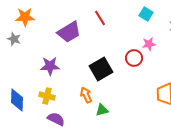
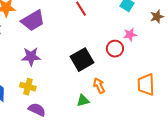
purple trapezoid: (69, 32) -> (33, 21), moved
orange arrow: (86, 95) -> (99, 86), moved

